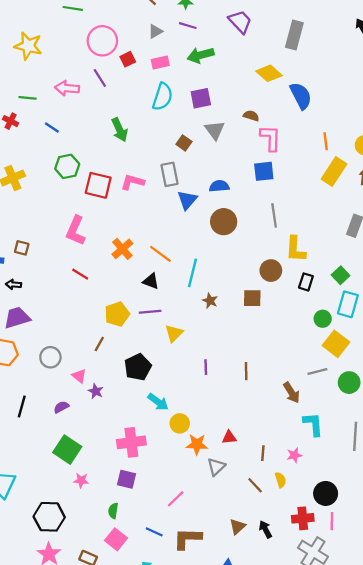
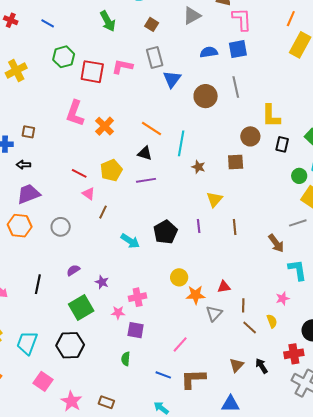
gray triangle: (215, 130) -> (192, 16), turned 42
orange line: (326, 141) -> (291, 19), turned 35
brown square: (184, 143) -> (152, 24), moved
blue semicircle: (219, 186) -> (209, 52), moved
gray line: (274, 215) -> (236, 87), moved
orange cross: (122, 249) -> (105, 126), moved
red line: (80, 274) -> (79, 173), moved
yellow pentagon: (117, 314) -> (111, 170), moved
yellow triangle: (174, 333) -> (214, 199), moved
black pentagon: (138, 367) -> (165, 232), moved
pink triangle: (79, 376) -> (89, 194), moved
purple star: (96, 391) -> (102, 282), moved
cyan arrow: (158, 402) -> (130, 241), moved
black line: (22, 406) -> (38, 284), moved
pink cross: (131, 442) -> (138, 297), size x0.7
green square: (67, 450) -> (81, 307), turned 30
brown line: (263, 453) -> (243, 305), moved
pink star: (81, 480) -> (118, 313), moved
black hexagon: (49, 517) -> (70, 345), moved
pink square: (116, 539) -> (43, 381), moved

